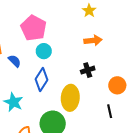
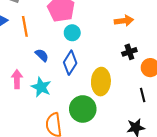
blue semicircle: (15, 61) -> (42, 55), moved
black cross: (88, 70) -> (129, 52), moved

